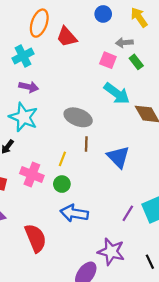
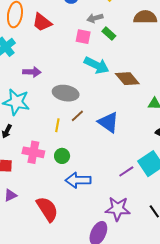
purple arrow: (29, 87) -> (32, 72), moved
brown line: (86, 144) -> (77, 116), turned 56
yellow line: (62, 159) -> (57, 125), moved
purple line: (128, 213) -> (126, 171), turned 35

